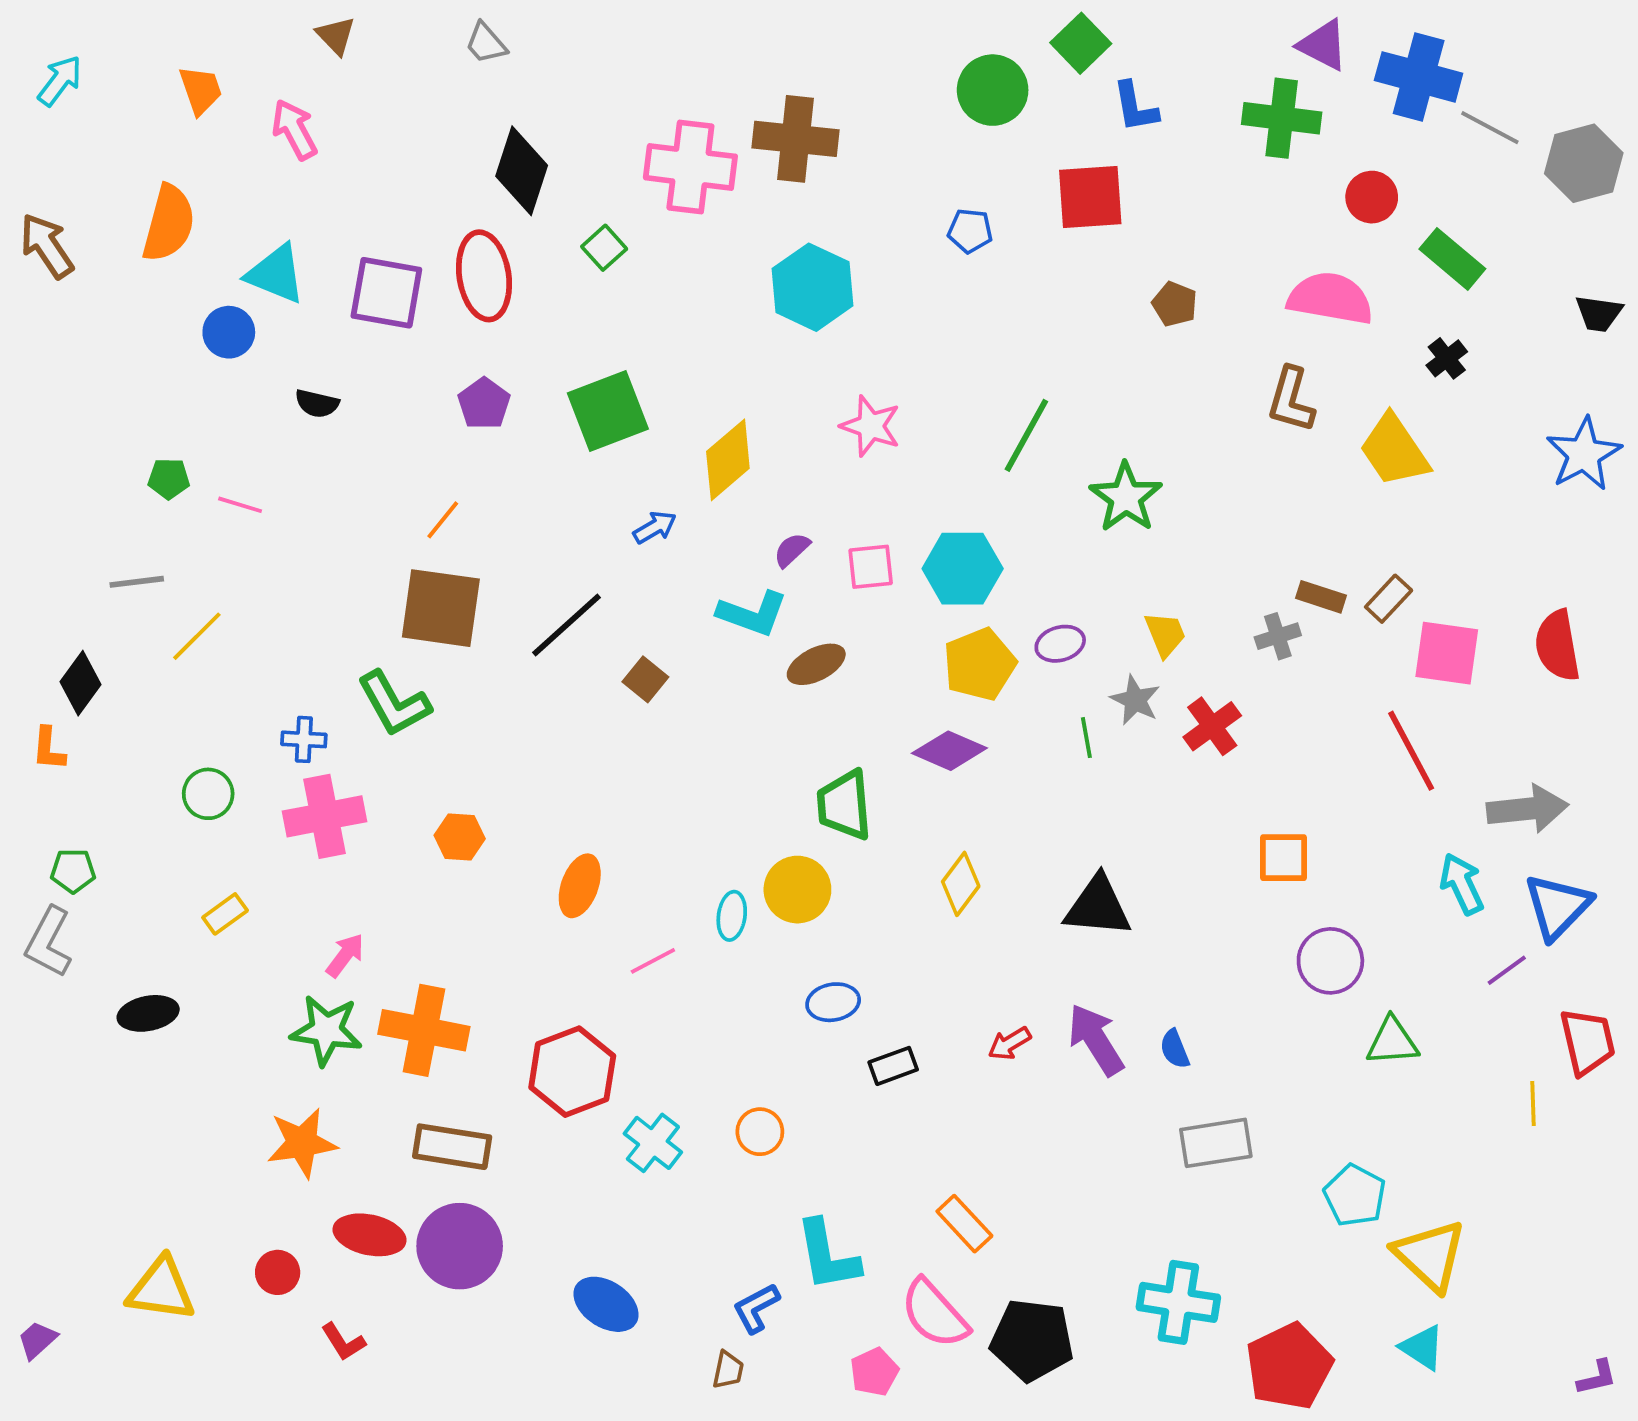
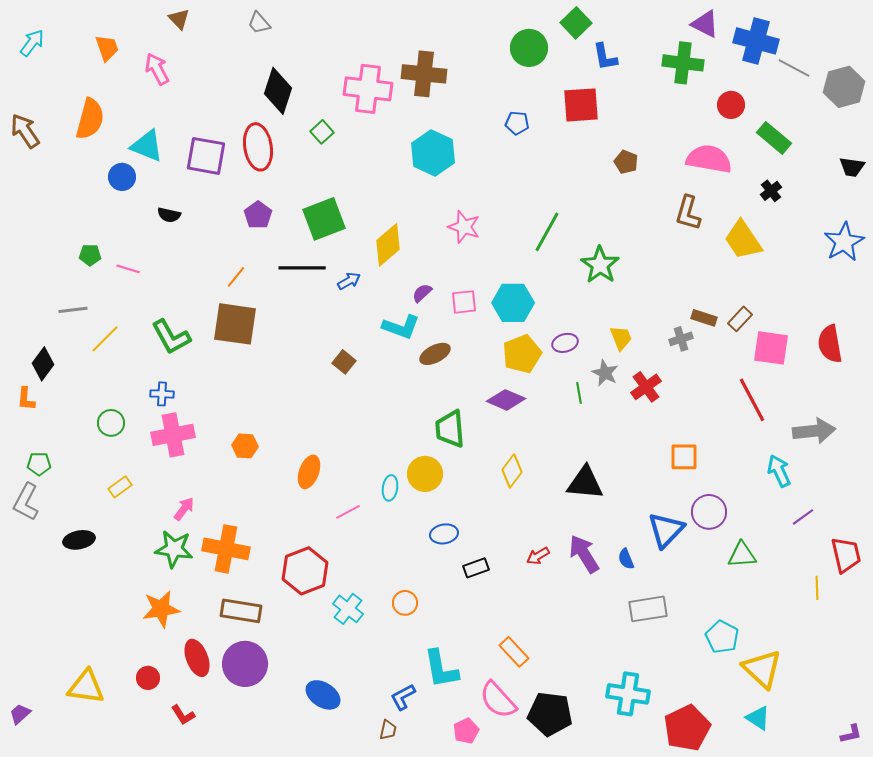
black line: (567, 625) -> (302, 268), moved, turned 42
green L-shape: (394, 704) -> (171, 337), moved
blue triangle: (1557, 906) -> (666, 530), moved
red ellipse: (370, 1235) -> (197, 658), turned 57

